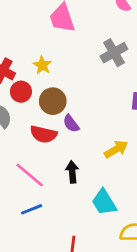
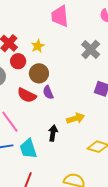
gray cross: (114, 53) -> (91, 49), turned -30
black arrow: (72, 172) -> (53, 133), moved
cyan trapezoid: (104, 202) -> (28, 149), moved

